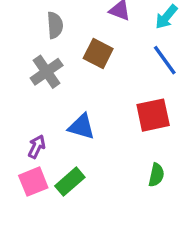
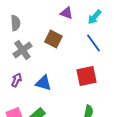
gray semicircle: (55, 25) -> (15, 23), moved
purple arrow: (37, 147) -> (16, 80), moved

